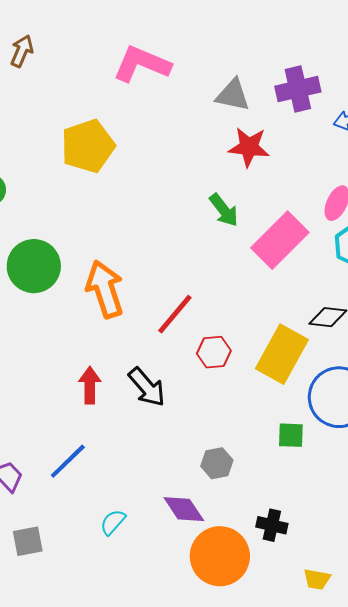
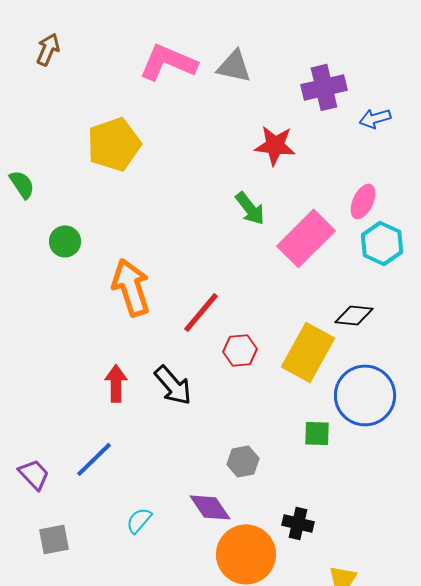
gray triangle: (233, 95) -> (234, 66), moved
green circle: (34, 266) -> (65, 241), moved, size x0.6

